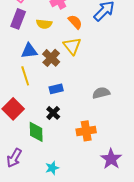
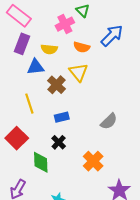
orange semicircle: (75, 22) -> (82, 47), turned 147
blue triangle: (29, 51) -> (36, 67), moved
gray semicircle: (101, 93) -> (109, 121), turned 150
orange cross: (86, 131) -> (93, 161), turned -36

